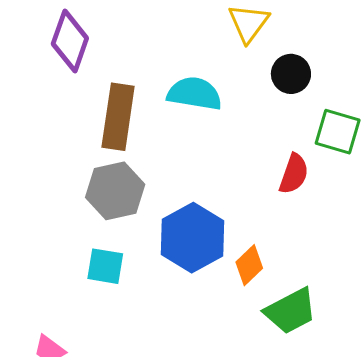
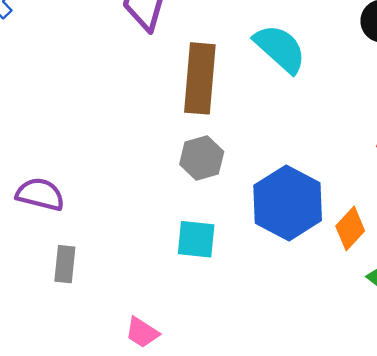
cyan semicircle: (194, 94) -> (280, 49), turned 36
gray hexagon: (115, 191) -> (202, 158), size x0.7

